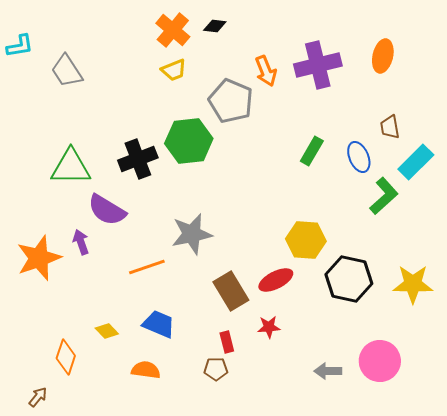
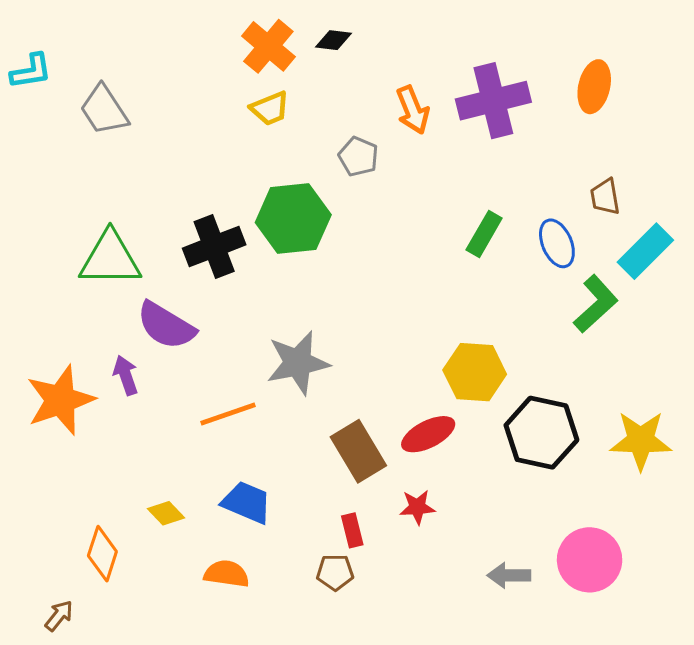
gray pentagon: (231, 101) -> (358, 157), size x0.6

